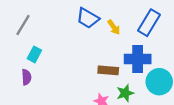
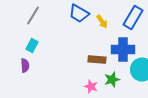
gray line: (23, 25) -> (33, 16), moved

